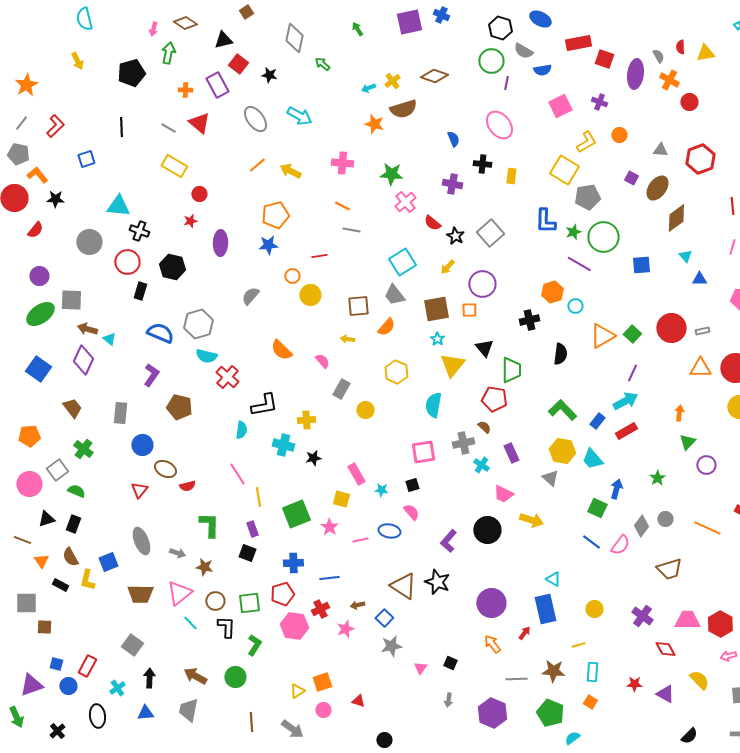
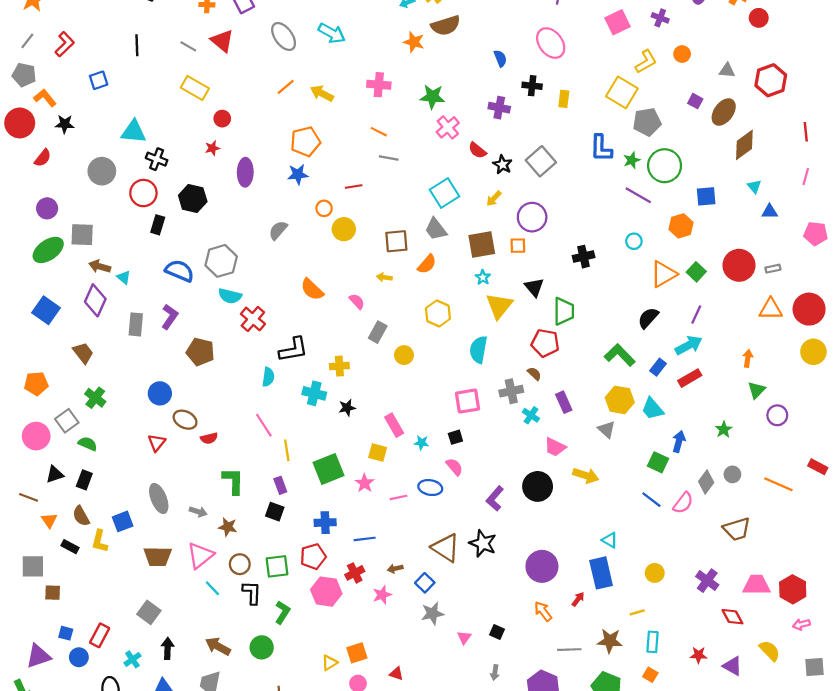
orange hexagon: (552, 292) -> (681, 226), moved
black semicircle: (560, 354) -> (648, 318), moved, turned -145
gray rectangle: (120, 413) -> (136, 324), moved

